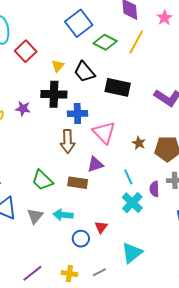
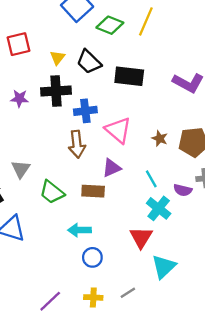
red square: (26, 51) -> (19, 44), turned 35
purple star: (23, 109) -> (19, 98), moved
purple semicircle: (154, 189) -> (183, 190), turned -70
gray triangle: (35, 216) -> (21, 169), moved
red triangle: (101, 227) -> (141, 237), moved, size x1.5
blue circle: (81, 239) -> (92, 257), moved

